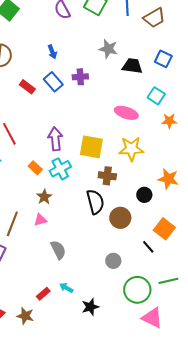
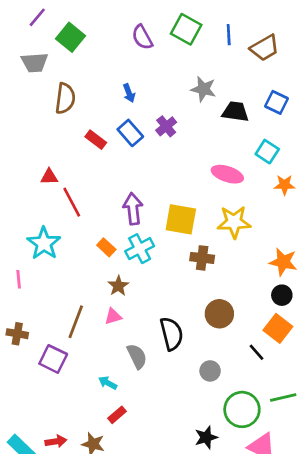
purple cross: (80, 77) -> (166, 126), turned -35
black circle: (144, 195) -> (282, 295), moved
black semicircle: (95, 202) -> (172, 334), moved
cyan arrow: (66, 288) -> (108, 383), moved
black star: (90, 307) -> (206, 437), moved

